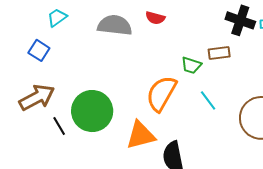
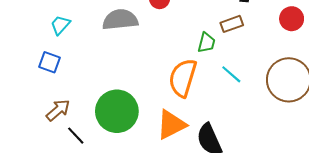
green trapezoid: (191, 65) -> (206, 43), turned -80
brown arrow: (37, 97) -> (58, 110), size x0.7
black line: (59, 126) -> (76, 136), moved

